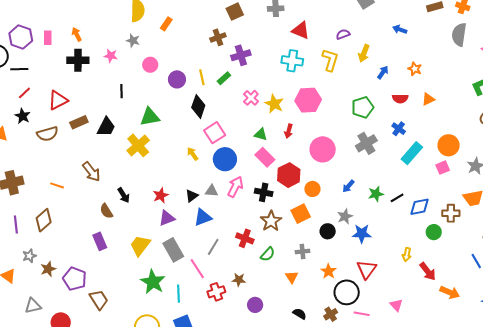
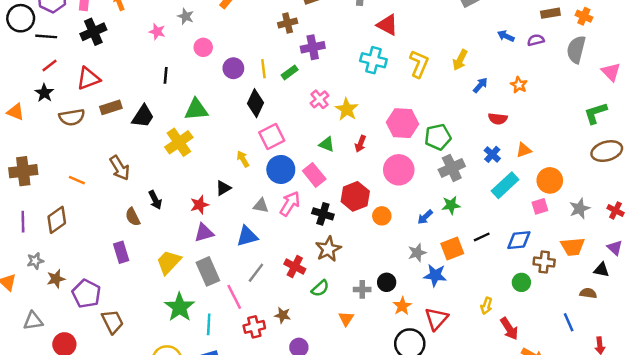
purple semicircle: (343, 34) -> (536, 40), moved
black cross: (78, 60) -> (93, 32), moved, turned -30
orange triangle: (428, 99) -> (524, 150), moved
pink hexagon: (308, 100) -> (402, 123), moved
green pentagon: (363, 107) -> (438, 137), moved
pink rectangle: (265, 157) -> (314, 175), moved
green star: (376, 194) -> (451, 205), moved
black triangle: (192, 196) -> (223, 188), moved
blue diamond: (419, 207) -> (519, 240), moved
orange square: (301, 214) -> (452, 249), moved
black circle: (328, 231) -> (387, 282), moved
orange star: (329, 271) -> (402, 306), moved

